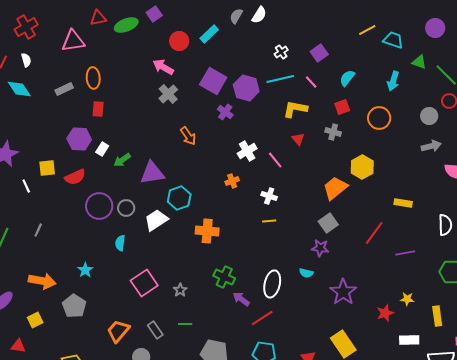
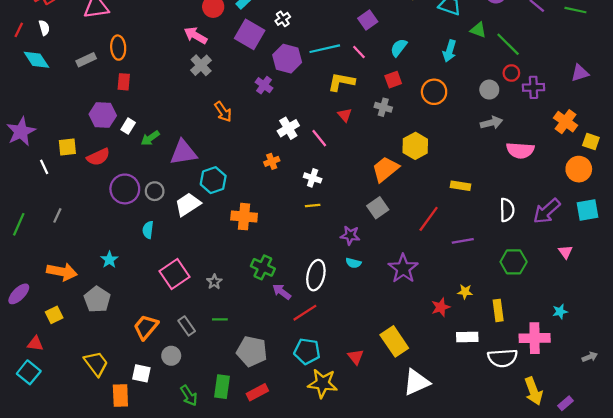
white cross: (281, 52) -> (283, 19), moved
purple square: (213, 81) -> (250, 34), moved
purple star: (320, 248) -> (350, 235), moved
purple star: (343, 292) -> (403, 268), moved

